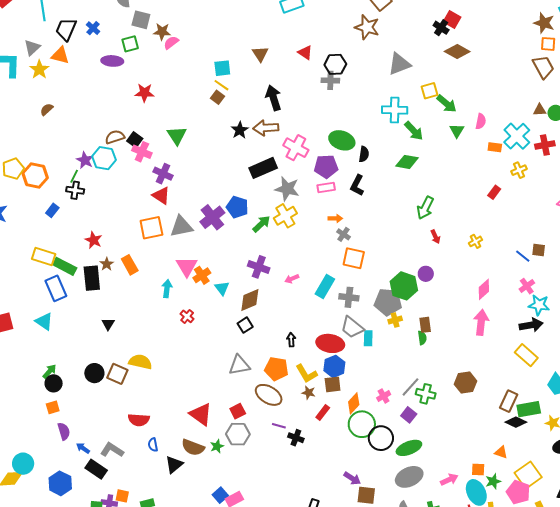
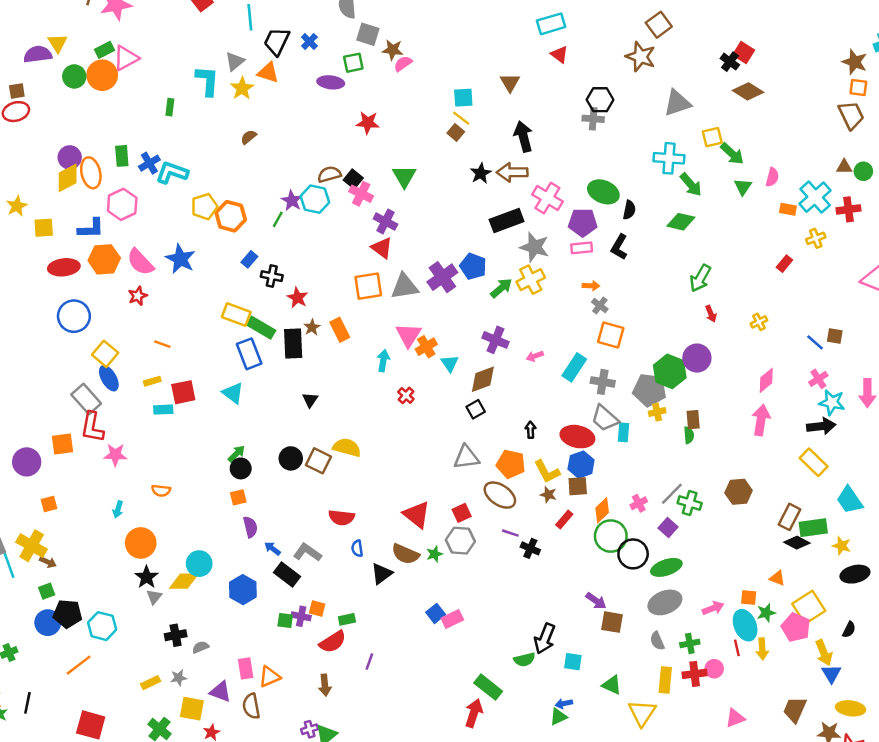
red triangle: (305, 53) -> (560, 54), moved
black cross: (75, 190) -> (272, 276), moved
purple circle: (426, 274) -> (697, 358), size x1.5

